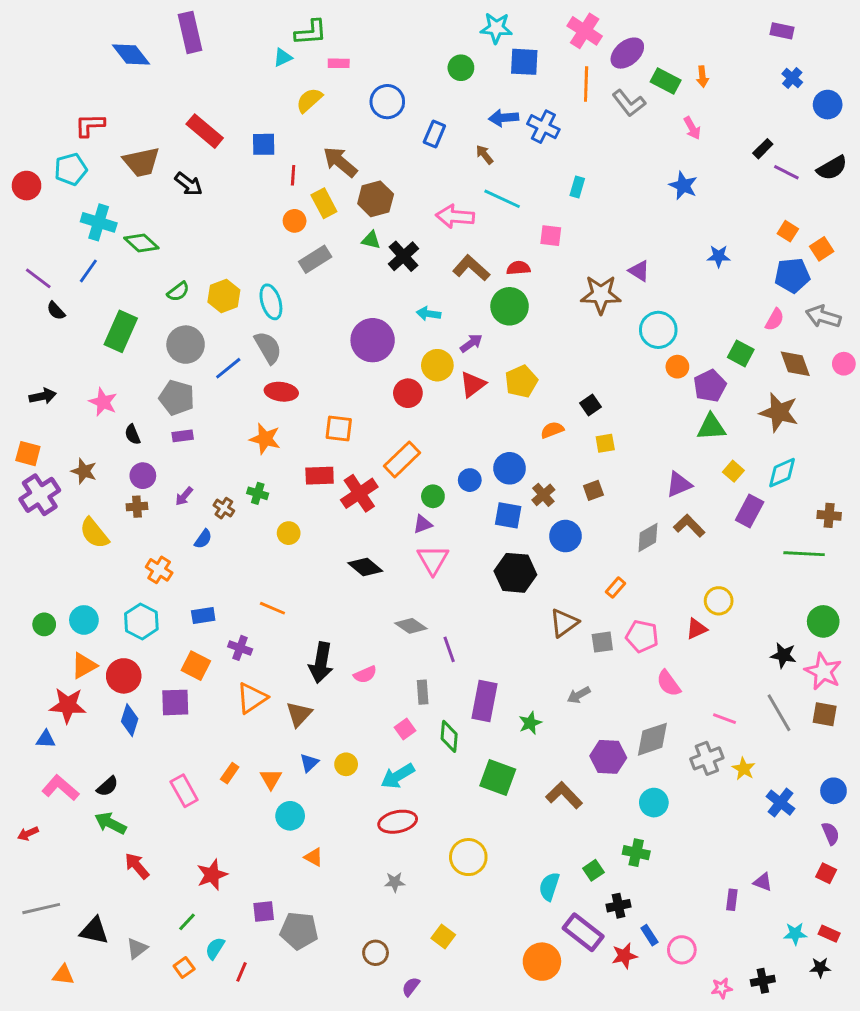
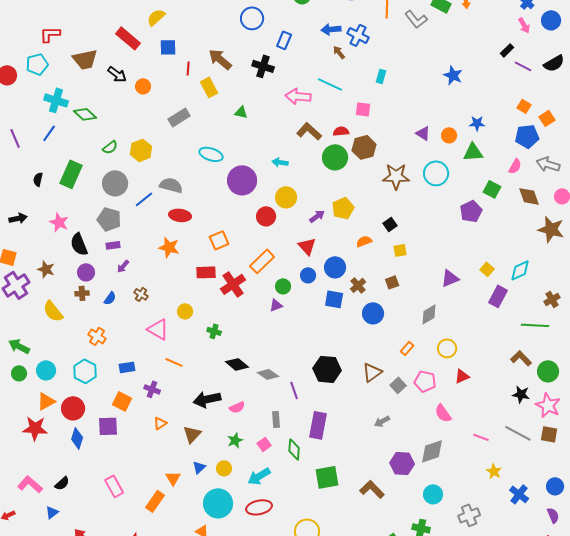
yellow semicircle: (309, 100) -> (156, 17), moved
pink arrow: (692, 128) -> (524, 25), moved
brown arrow: (484, 155) -> (339, 52), moved
brown hexagon: (376, 199) -> (364, 147), moved
orange circle: (295, 221) -> (143, 86), moved
black cross: (403, 256) -> (263, 66), moved, turned -30
gray rectangle: (315, 259) -> (179, 117), moved
purple line: (38, 278) -> (15, 138), turned 30
brown star: (601, 295) -> (396, 176), moved
cyan ellipse: (271, 302) -> (211, 154), moved, turned -55
black semicircle: (56, 311) -> (38, 179), moved, turned 56
purple arrow: (471, 343) -> (317, 216), moved
gray semicircle: (268, 348) -> (171, 185), turned -45
orange circle: (677, 367) -> (449, 135), moved
red triangle: (473, 384) -> (307, 246), moved, turned -36
brown star: (779, 412) -> (551, 229), moved
green triangle: (711, 427) -> (473, 152), moved
orange square: (339, 429) -> (219, 240), turned -30
black semicircle: (133, 434) -> (79, 244), size x1.6
green cross: (258, 493) -> (214, 331), moved
purple arrow: (184, 496) -> (123, 266), moved
brown cross: (829, 515) -> (552, 299), turned -35
brown L-shape: (689, 526) -> (521, 358), moved
blue semicircle: (203, 539) -> (110, 298), moved
pink triangle: (433, 560) -> (158, 329), moved, turned -30
black diamond: (365, 567) -> (237, 364), moved
black hexagon: (515, 573) -> (327, 369), moved
yellow circle: (719, 601) -> (447, 348), moved
gray square: (602, 642) -> (398, 385), turned -35
black arrow: (321, 663) -> (207, 399), turned 68
orange triangle: (252, 698) -> (160, 423), size x0.6
gray line: (779, 713) -> (518, 433), turned -32
green star: (530, 723) -> (235, 440), moved
blue triangle: (46, 739) -> (52, 512), moved, turned -40
gray cross: (707, 758) -> (469, 515), moved
orange rectangle: (230, 773) -> (155, 501), moved, size x1.5
green square: (498, 778) -> (327, 477), turned -30
cyan circle: (290, 816) -> (218, 503), moved, size x1.5
green arrow: (110, 823) -> (19, 346), moved

